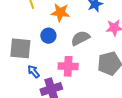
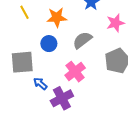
pink cross: (68, 66) -> (75, 72), turned -30

